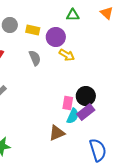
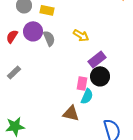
purple circle: (56, 37) -> (33, 31), moved
purple rectangle: (86, 112) -> (97, 59), moved
brown triangle: (57, 133) -> (71, 113), turned 36

